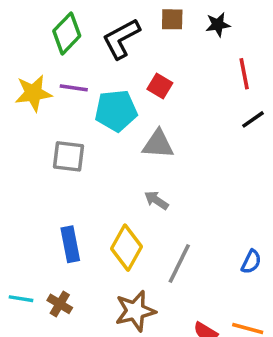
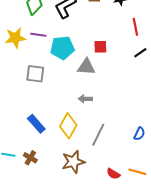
red square: (160, 86) -> (100, 47), moved, turned -32
gray arrow: (156, 200) -> (85, 99), turned -32
blue rectangle: (70, 244) -> (36, 124), turned -30

